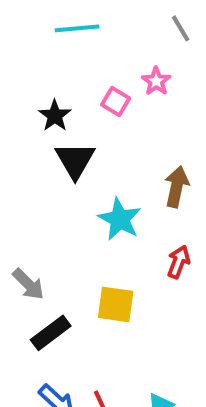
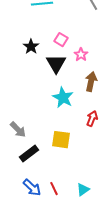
pink star: (156, 81) -> (81, 55), moved
black triangle: (75, 160) -> (56, 64), moved

